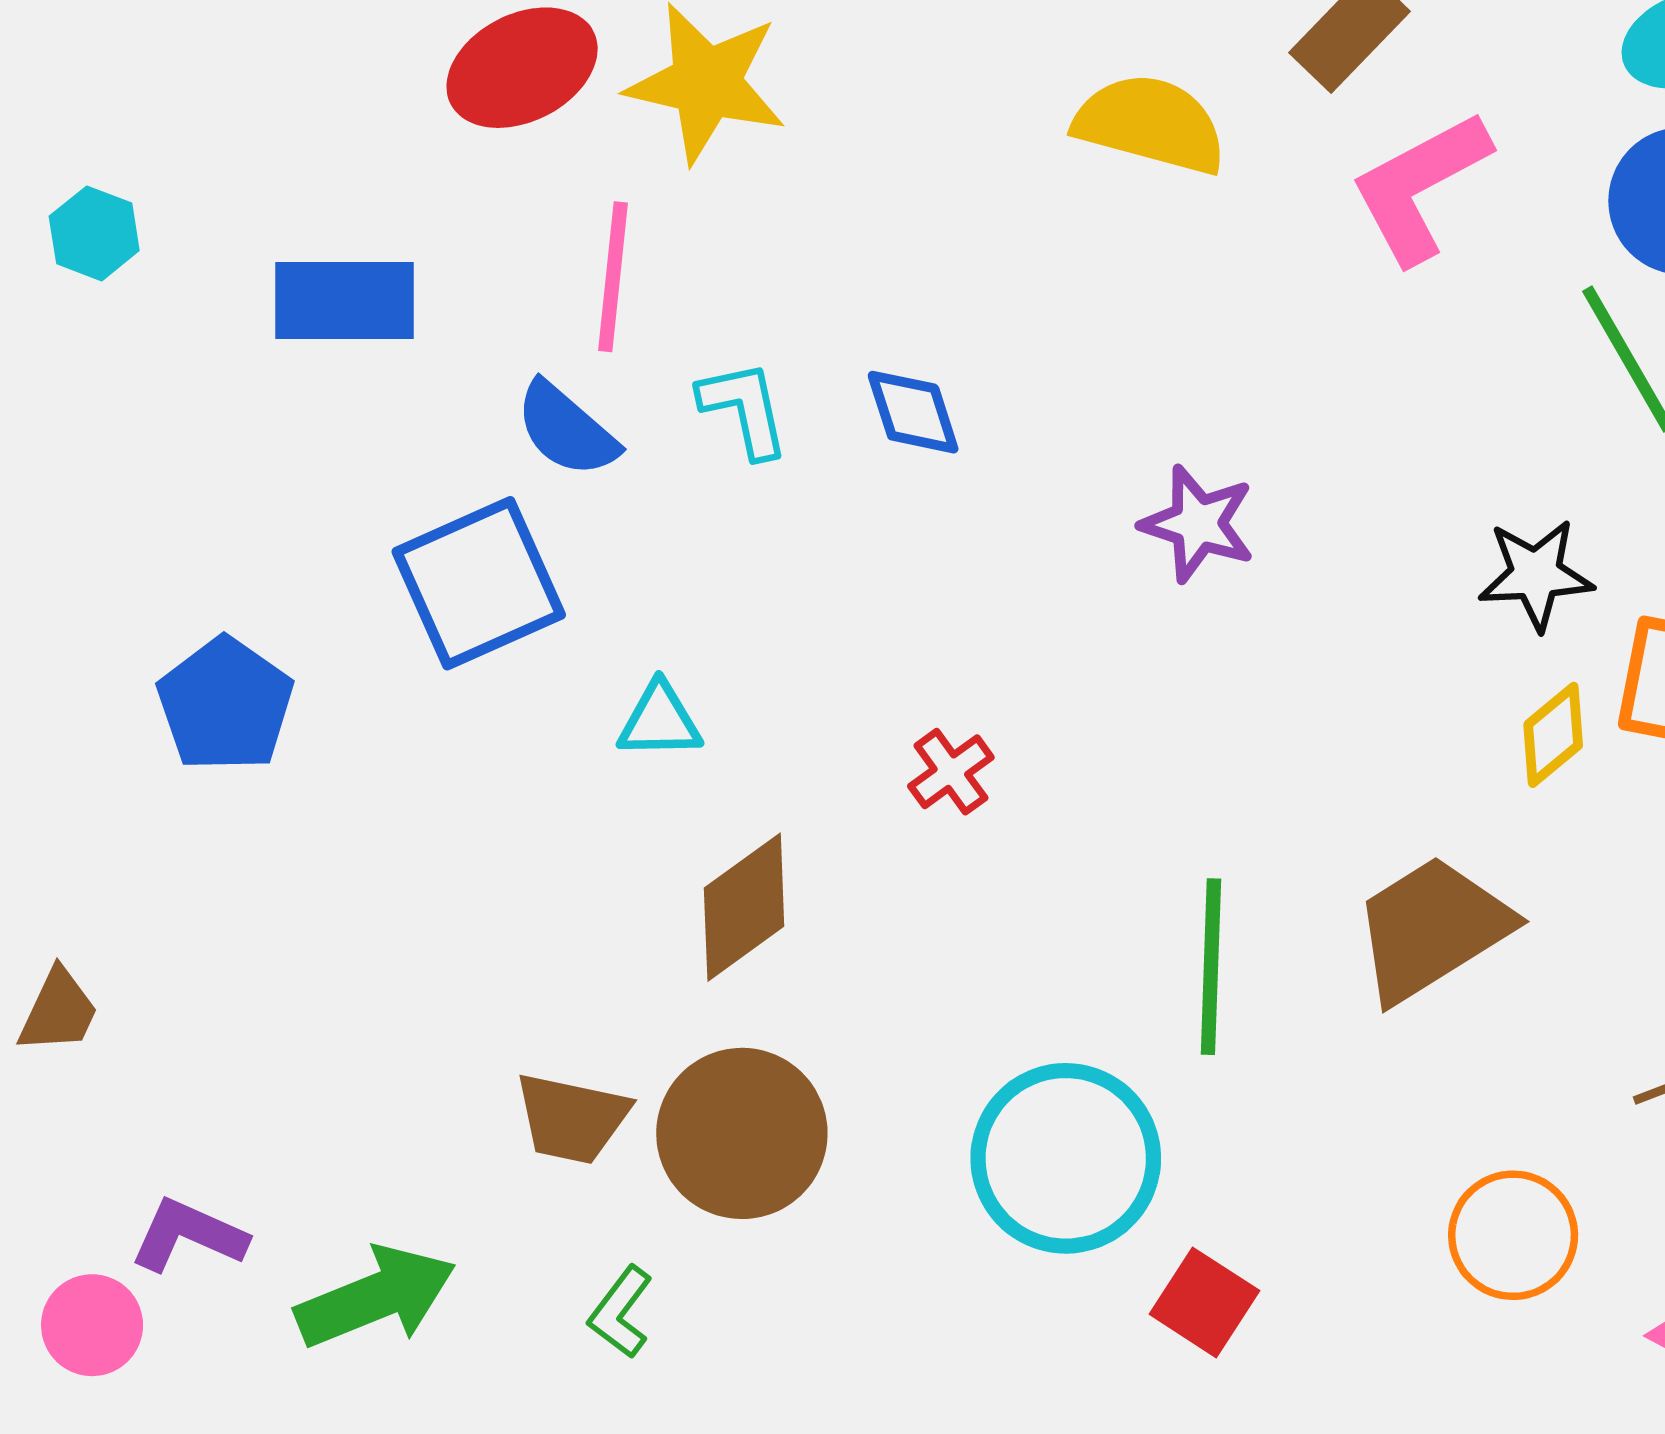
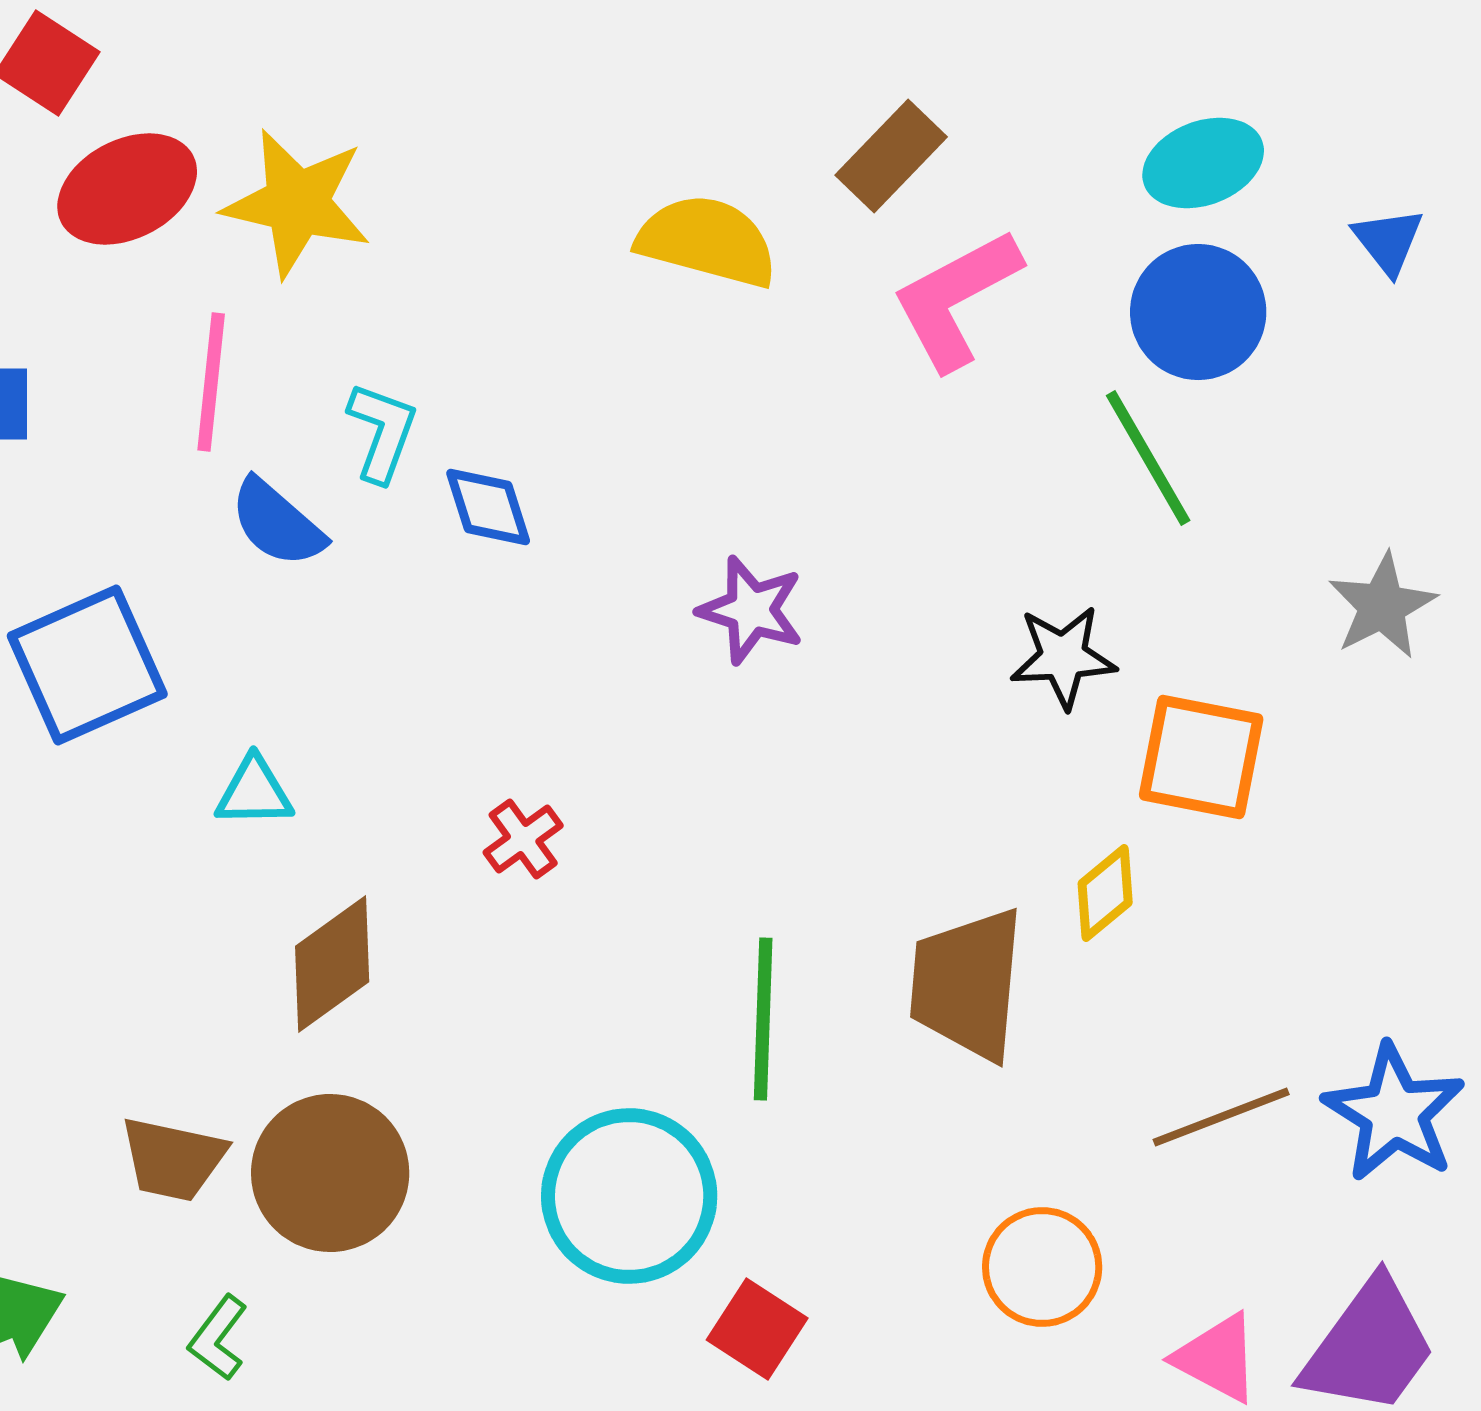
cyan L-shape: (744, 409) -> (382, 432), moved, turned 32
blue semicircle: (566, 429) -> (277, 523), moved
yellow diamond: (1553, 735) -> (1105, 893), moved
brown trapezoid: (1432, 929) -> (967, 984), turned -53

